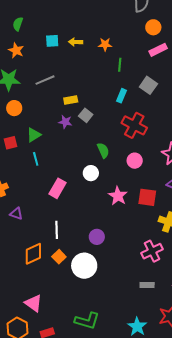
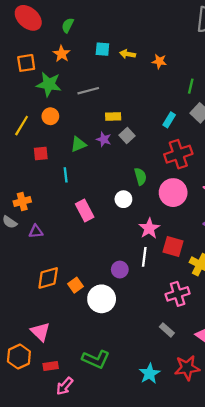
green line: (120, 65) -> (191, 86), moved
red cross: (134, 125) -> (178, 154), turned 35
green triangle: (34, 135) -> (78, 144), moved
pink circle: (135, 161) -> (173, 193), size x1.6
pink rectangle: (57, 188) -> (85, 210), turned -66
red square: (147, 197) -> (173, 246), moved
purple triangle: (16, 214) -> (36, 231), turned -32
white line: (57, 230) -> (144, 257), moved
gray rectangle: (147, 285) -> (167, 330), turned 32

